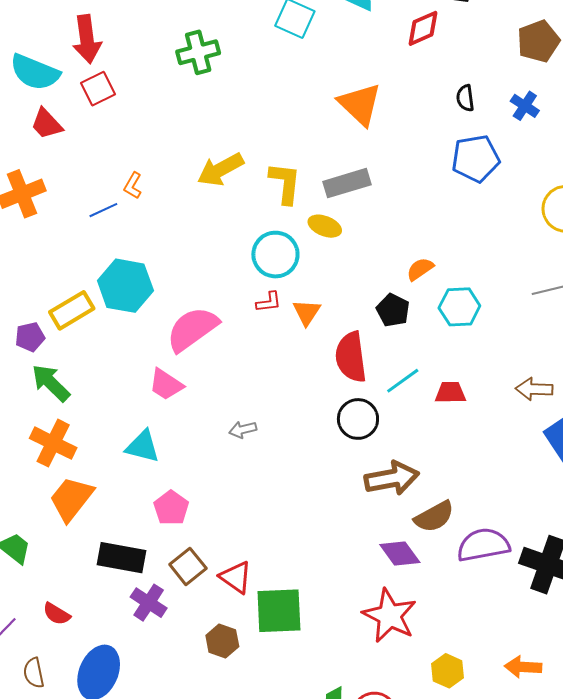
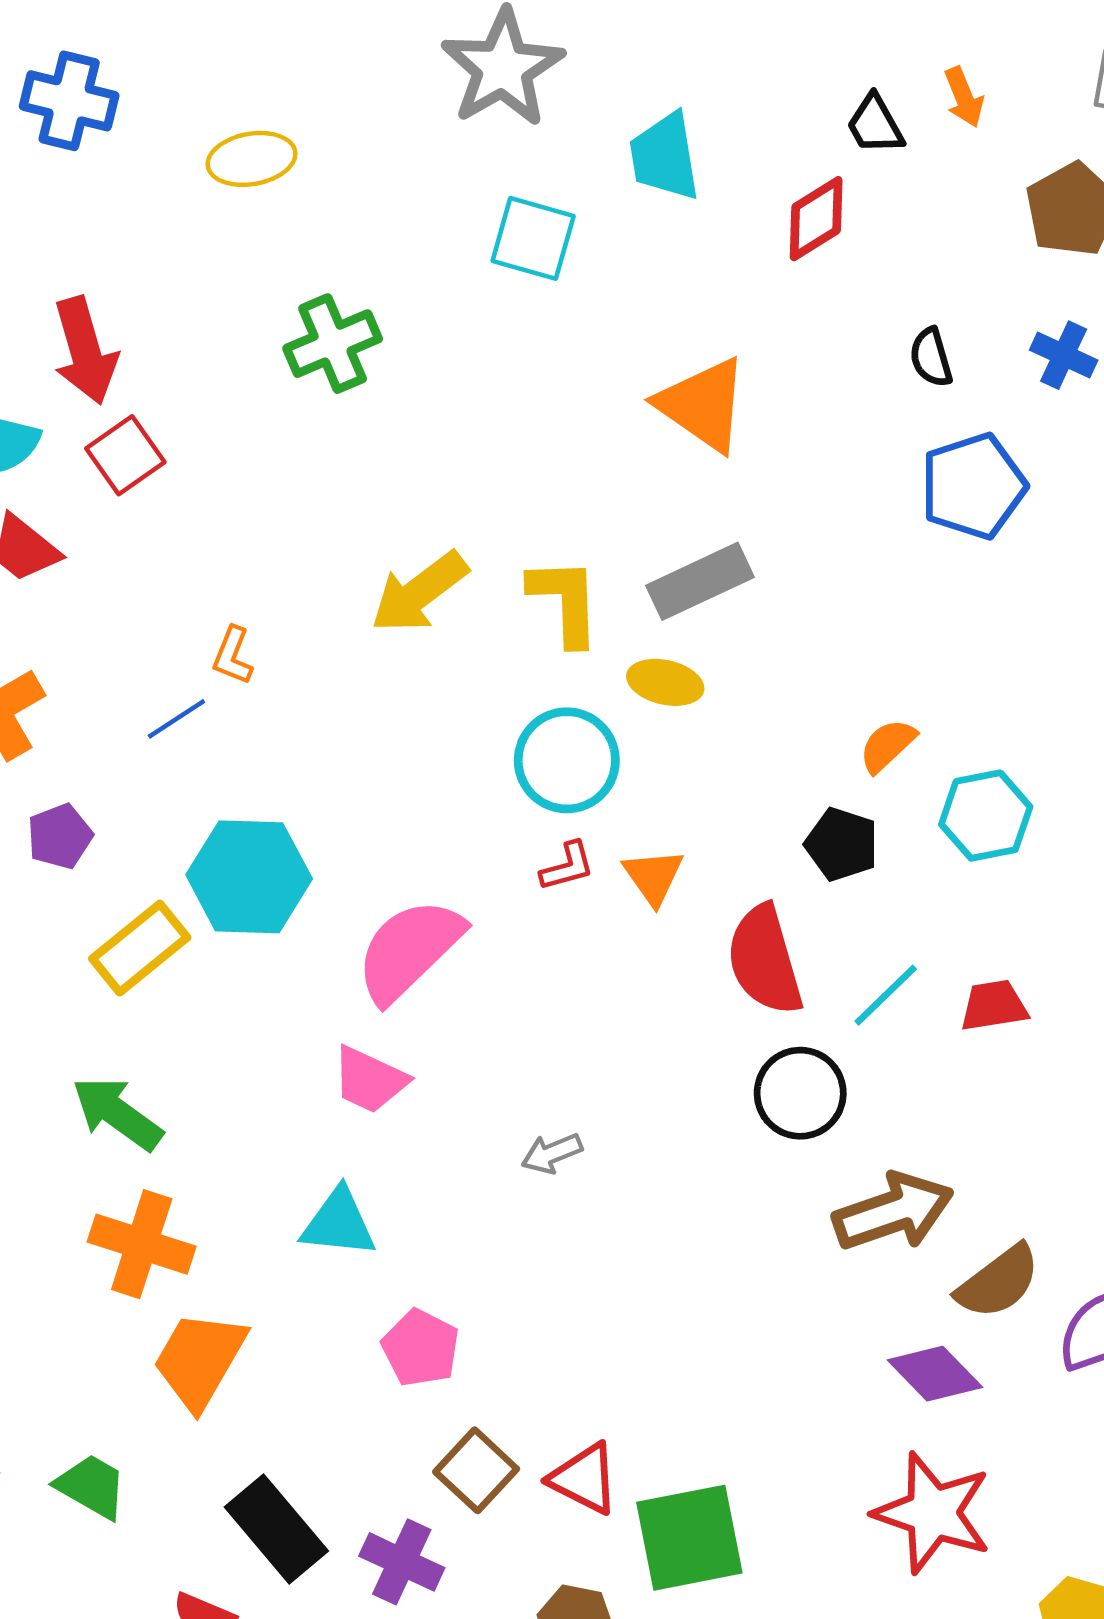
purple pentagon: (30, 337) -> (60, 836), moved
black rectangle: (121, 558) -> (276, 1529), moved, turned 48

